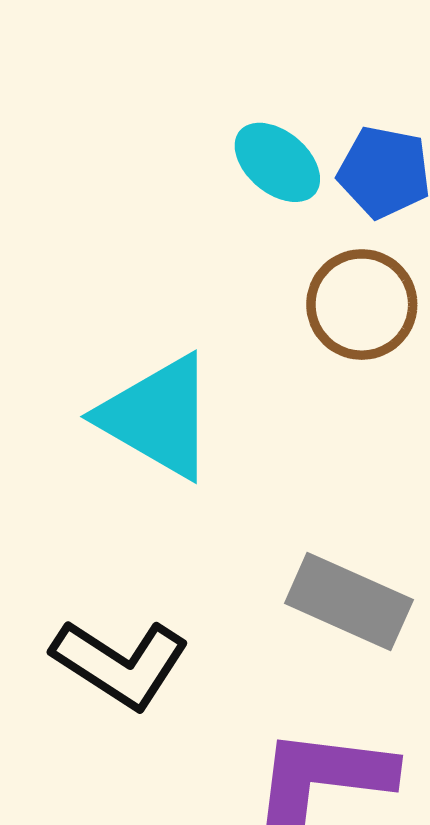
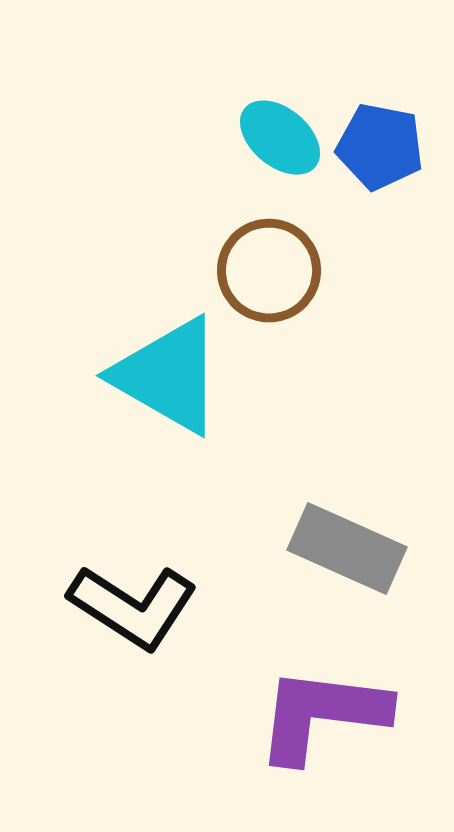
brown circle: (362, 305) -> (269, 271), moved

